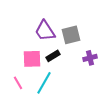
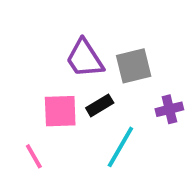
cyan line: (44, 83) -> (120, 147), moved

